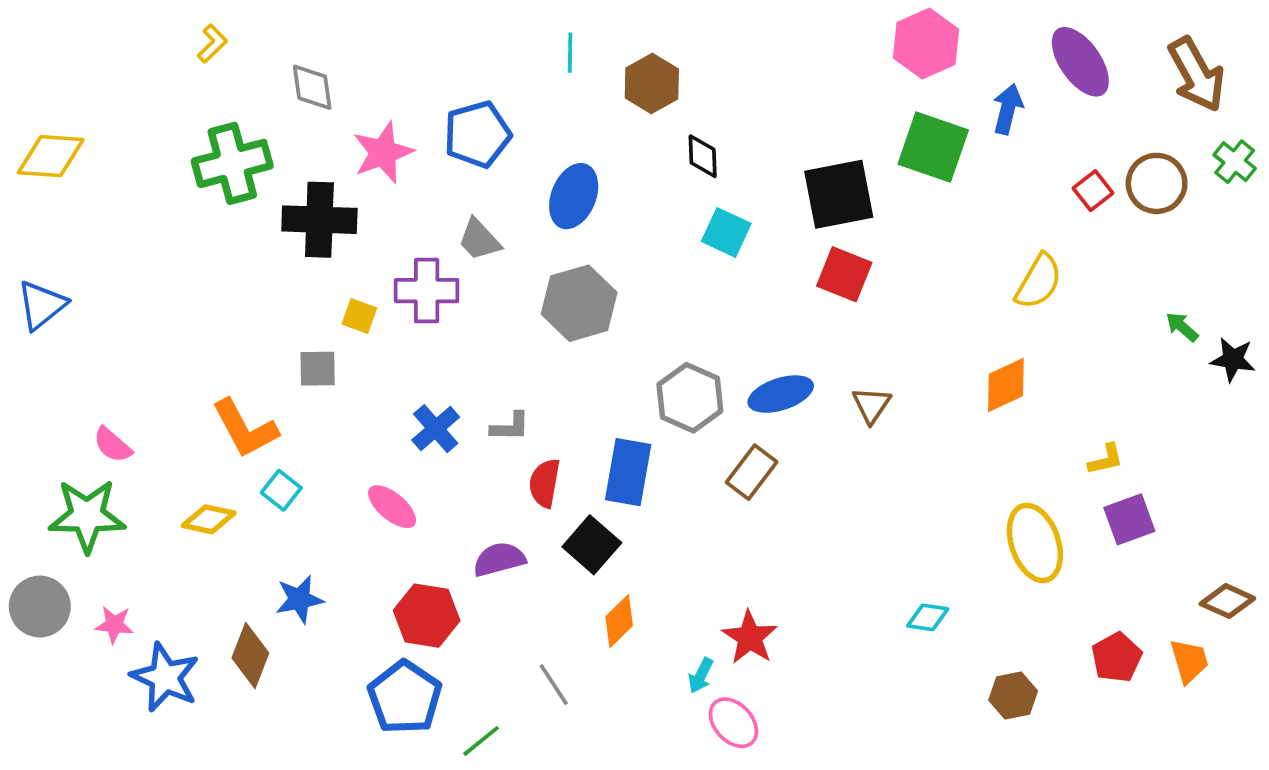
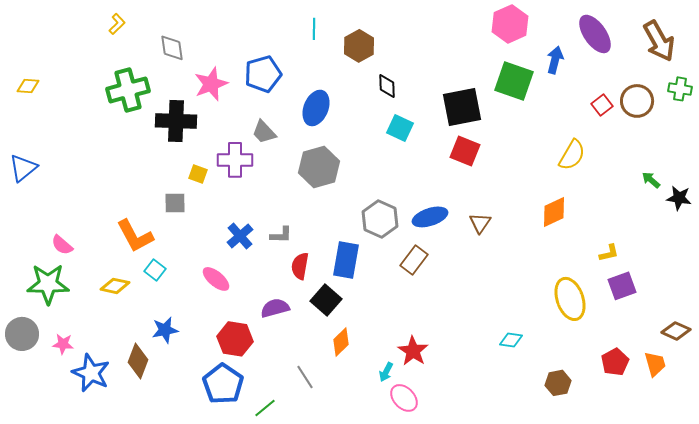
yellow diamond: (51, 156) -> (28, 86), size x0.6
green cross: (1235, 162) -> (680, 89), turned -30

